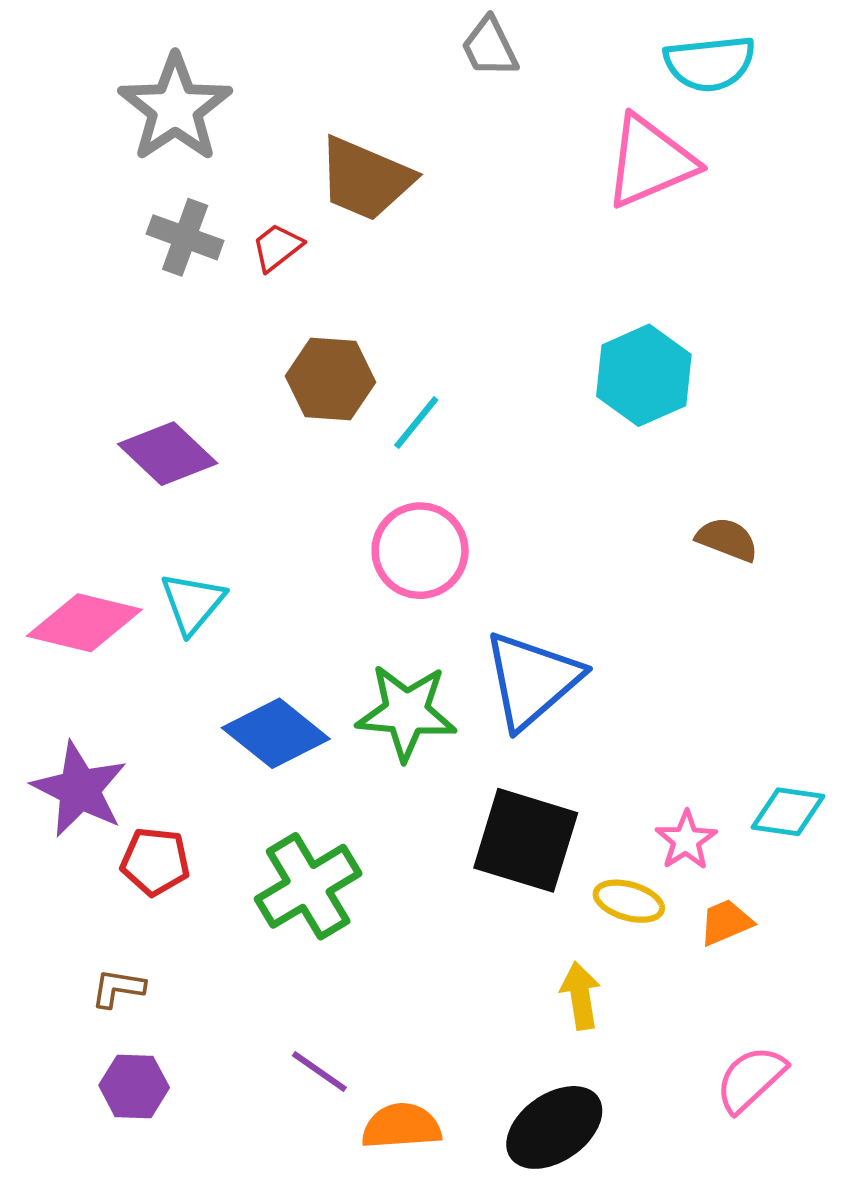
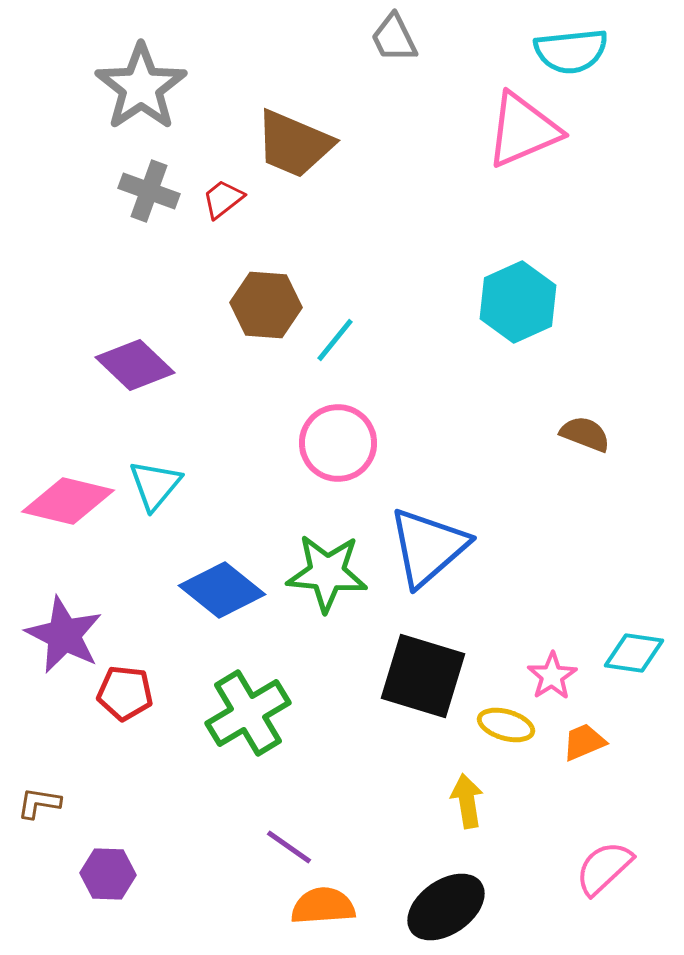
brown L-shape: (118, 988) -> (39, 803), moved
purple line: (319, 1072) -> (289, 847), moved

